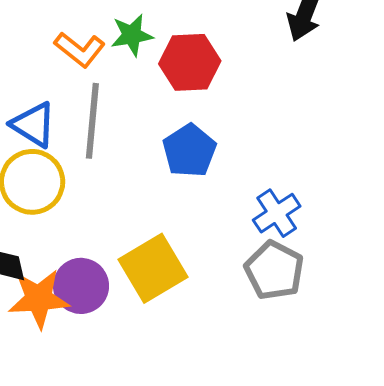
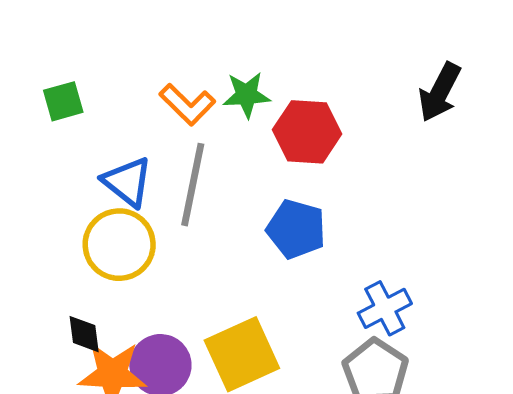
blue pentagon: (189, 151) -> (296, 229), turned -30

